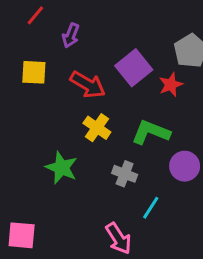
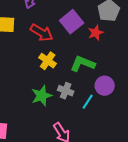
green star: (62, 168) -> (42, 96), moved, turned 30
cyan line: (151, 208) -> (88, 102), moved

